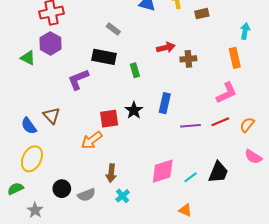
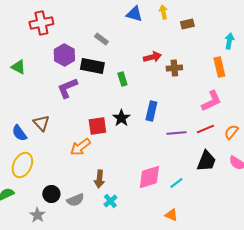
purple hexagon: (50, 43) -> (64, 55), moved
black trapezoid: (218, 172) -> (206, 161), moved
gray star: (35, 210) -> (37, 215), moved

